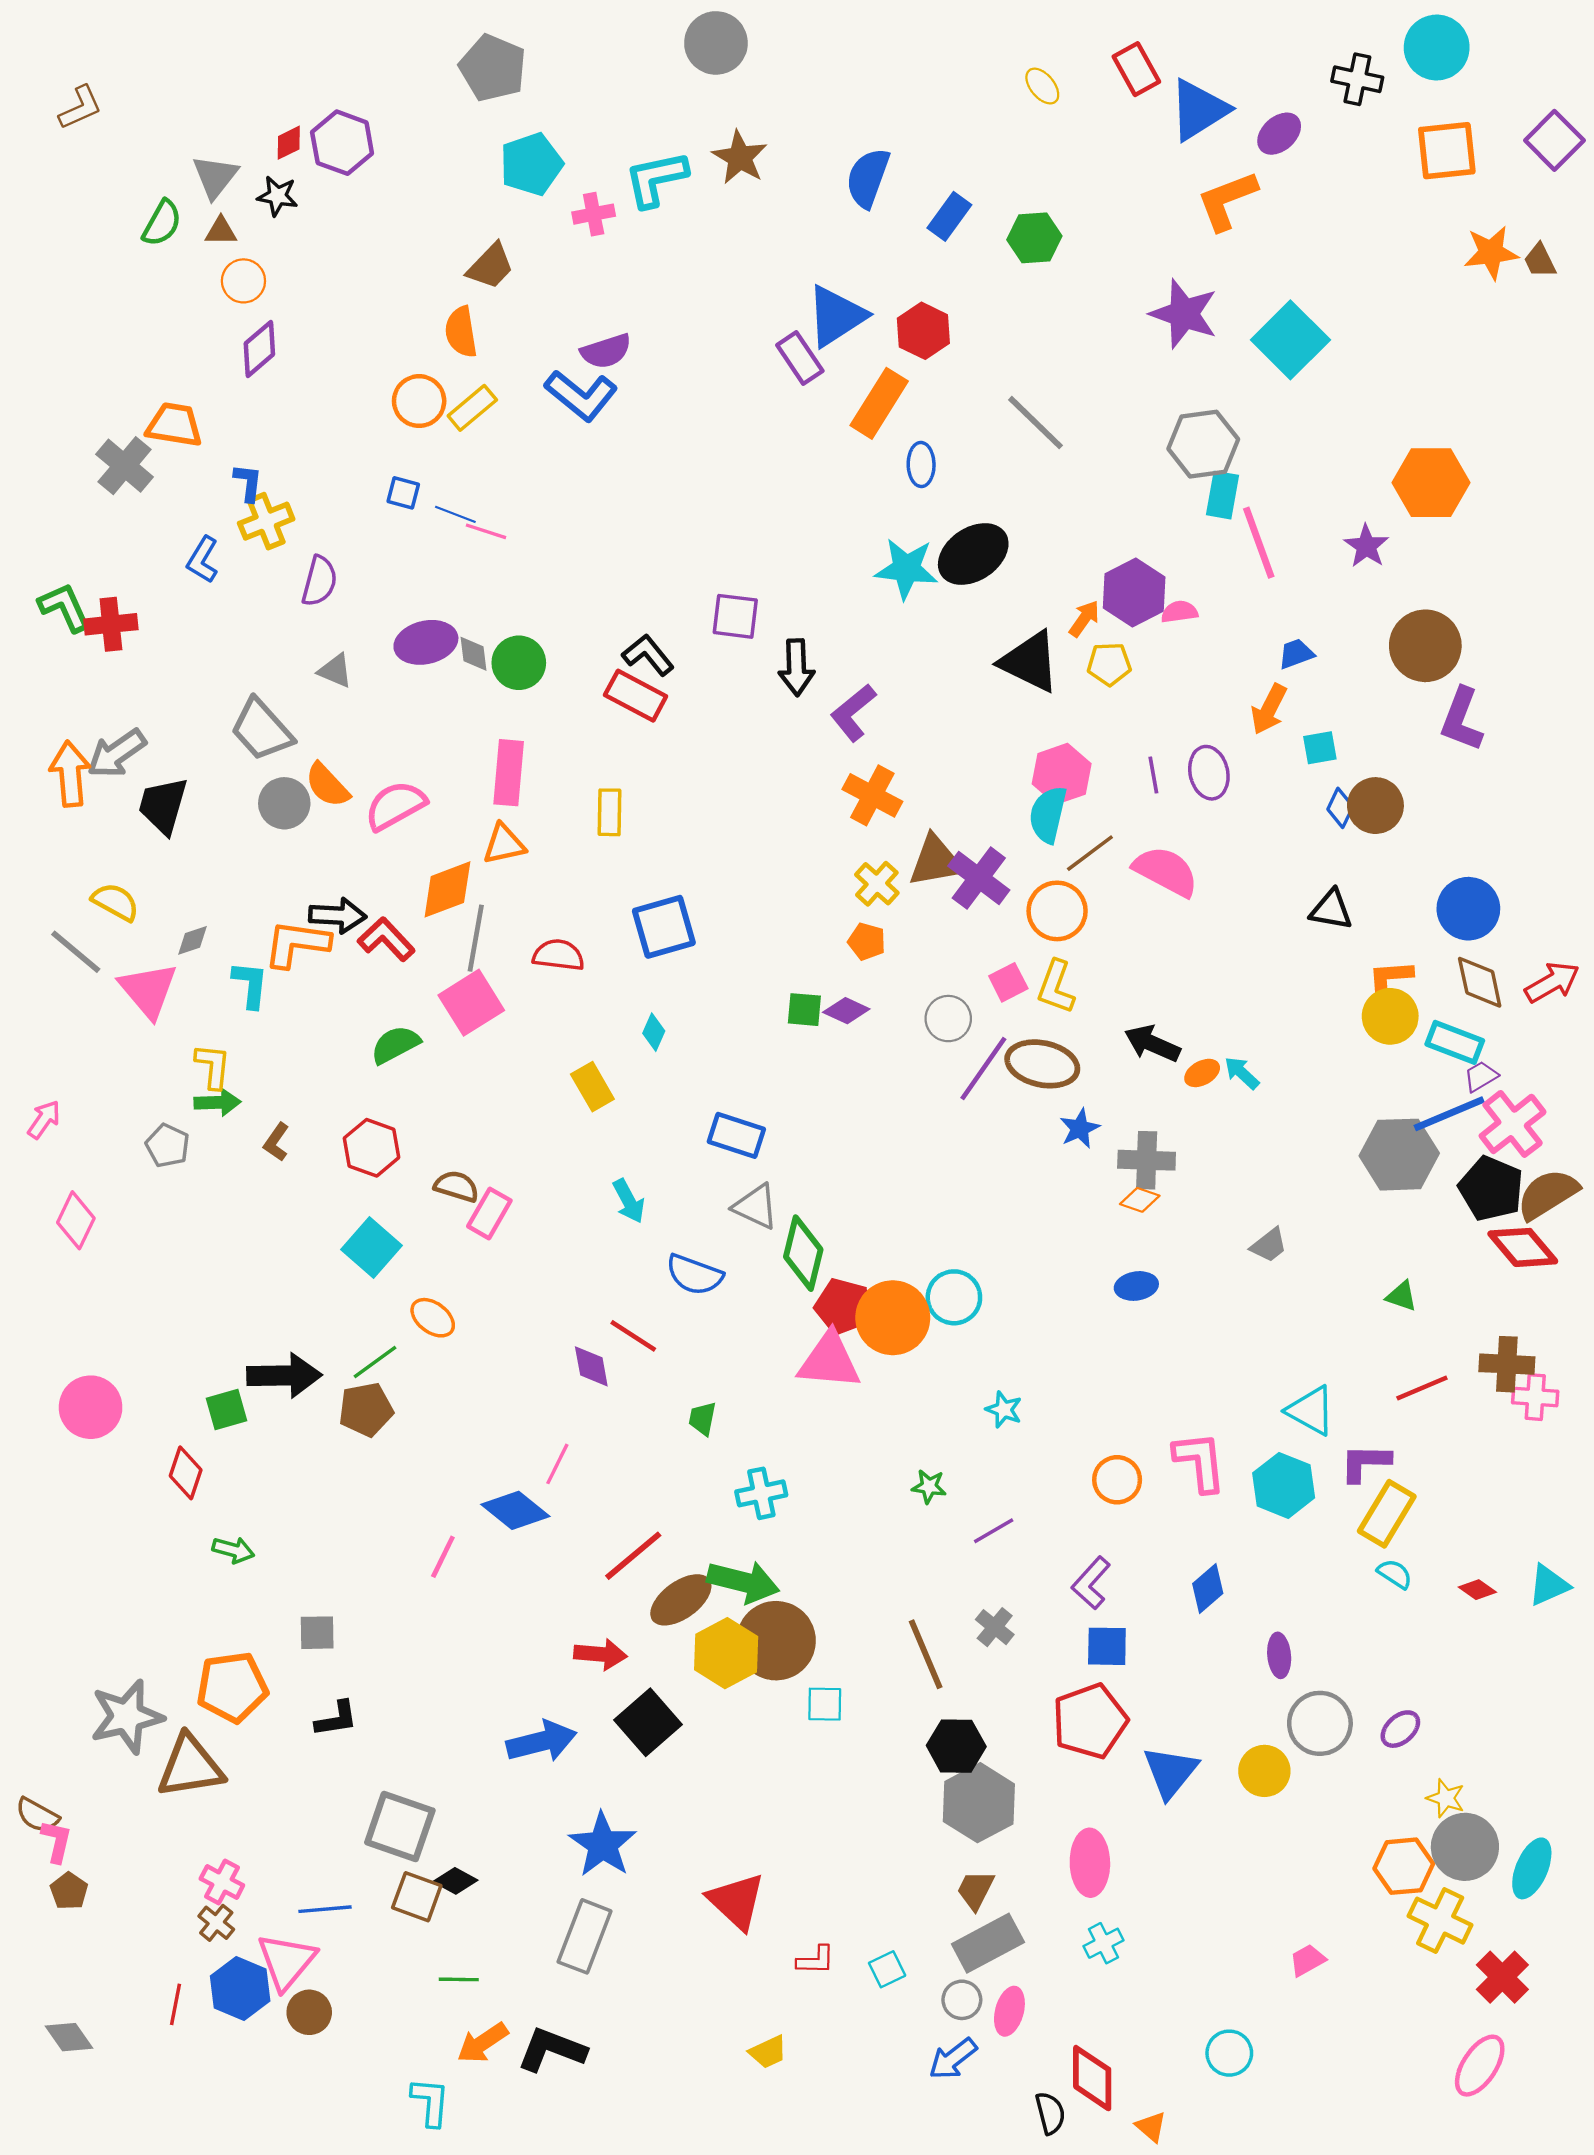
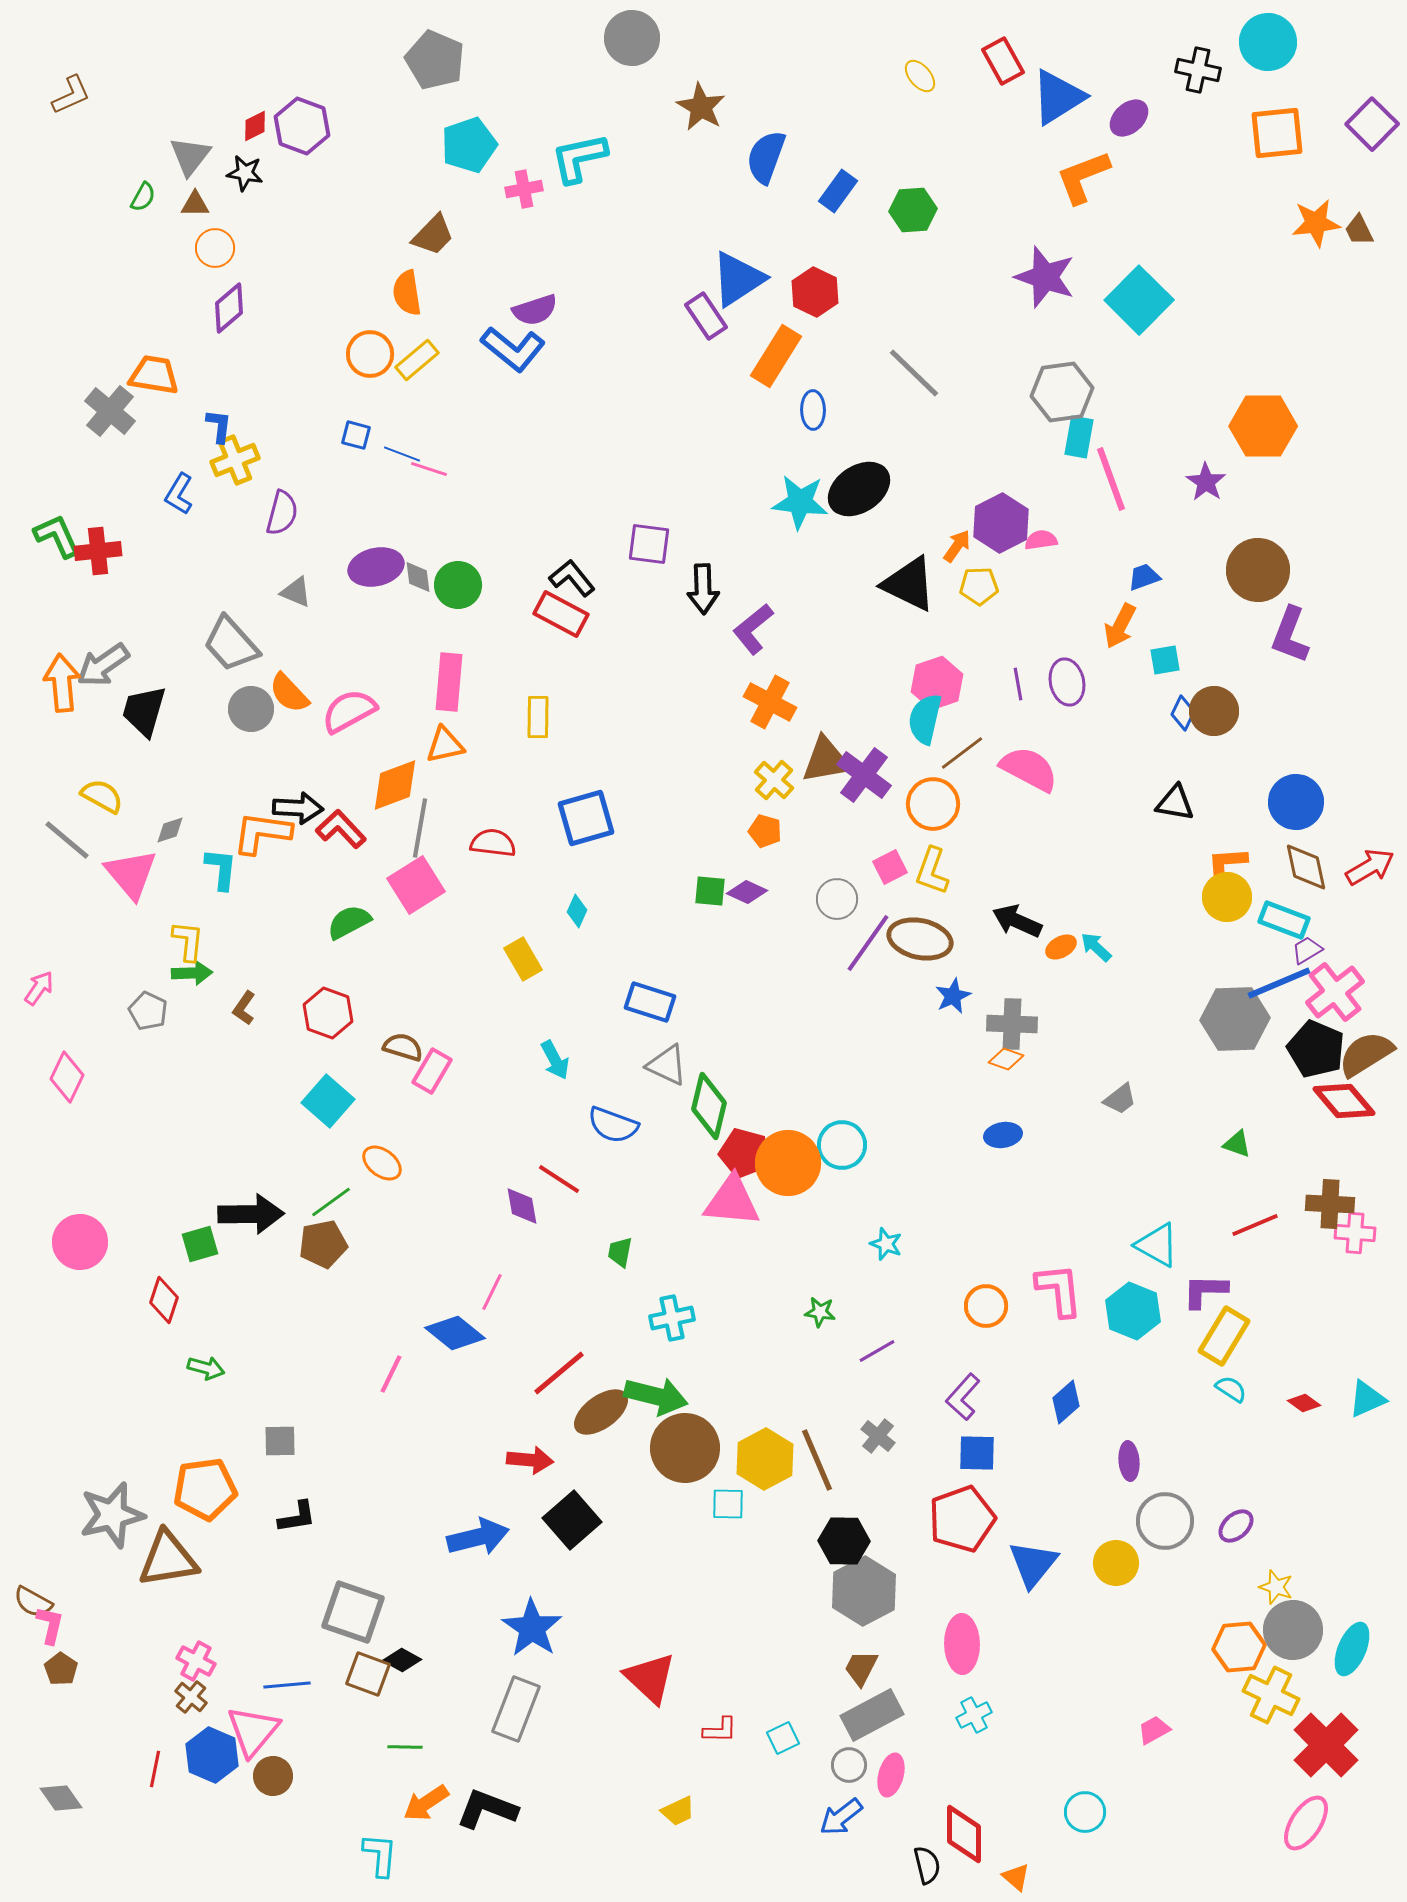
brown star: (740, 157) -> (701, 107), moved
green semicircle: (162, 223) -> (143, 197), size x0.7
yellow hexagon: (726, 1653) -> (765, 1459), moved
red cross: (1502, 1977) -> (1326, 1745), size x1.4

